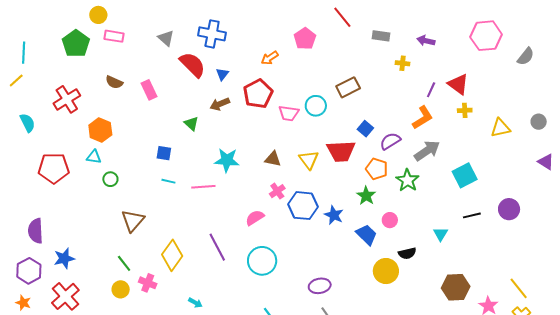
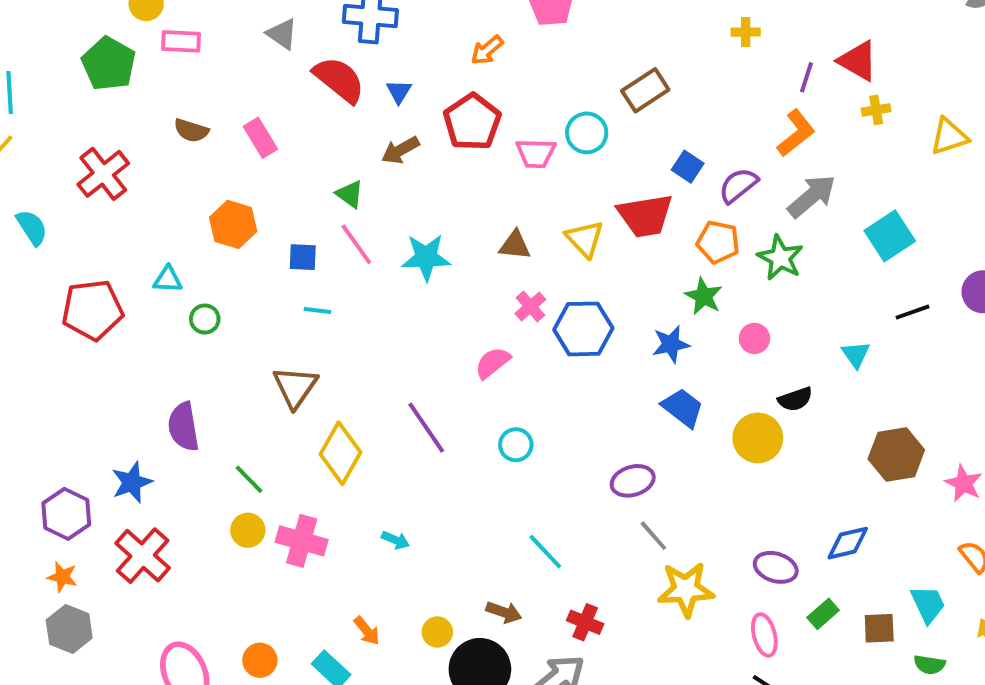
orange hexagon: (100, 130) -> (233, 224), moved
pink line: (203, 187) -> (356, 244), moved, turned 65
blue star: (334, 215) -> (671, 344), moved, turned -30
brown triangle: (133, 221) -> (295, 387), moved
purple semicircle: (36, 231) -> (183, 427), moved
blue trapezoid: (367, 235) -> (683, 408), moved
cyan circle: (262, 261) -> (516, 445), size x0.6
pink cross: (148, 283) -> (302, 541), moved, size x1.4

